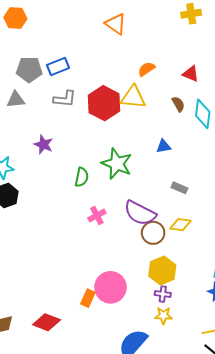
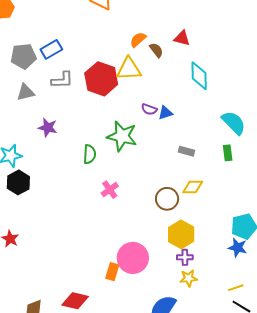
gray triangle: (16, 100) -> (26, 92), moved
brown semicircle: (178, 104) -> (156, 50), moved
purple semicircle: (140, 213) -> (149, 109), moved, size x0.5

